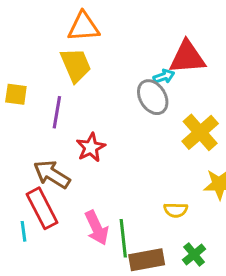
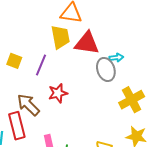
red triangle: (187, 57) -> (87, 43), moved
yellow square: (16, 94) -> (14, 61), moved

